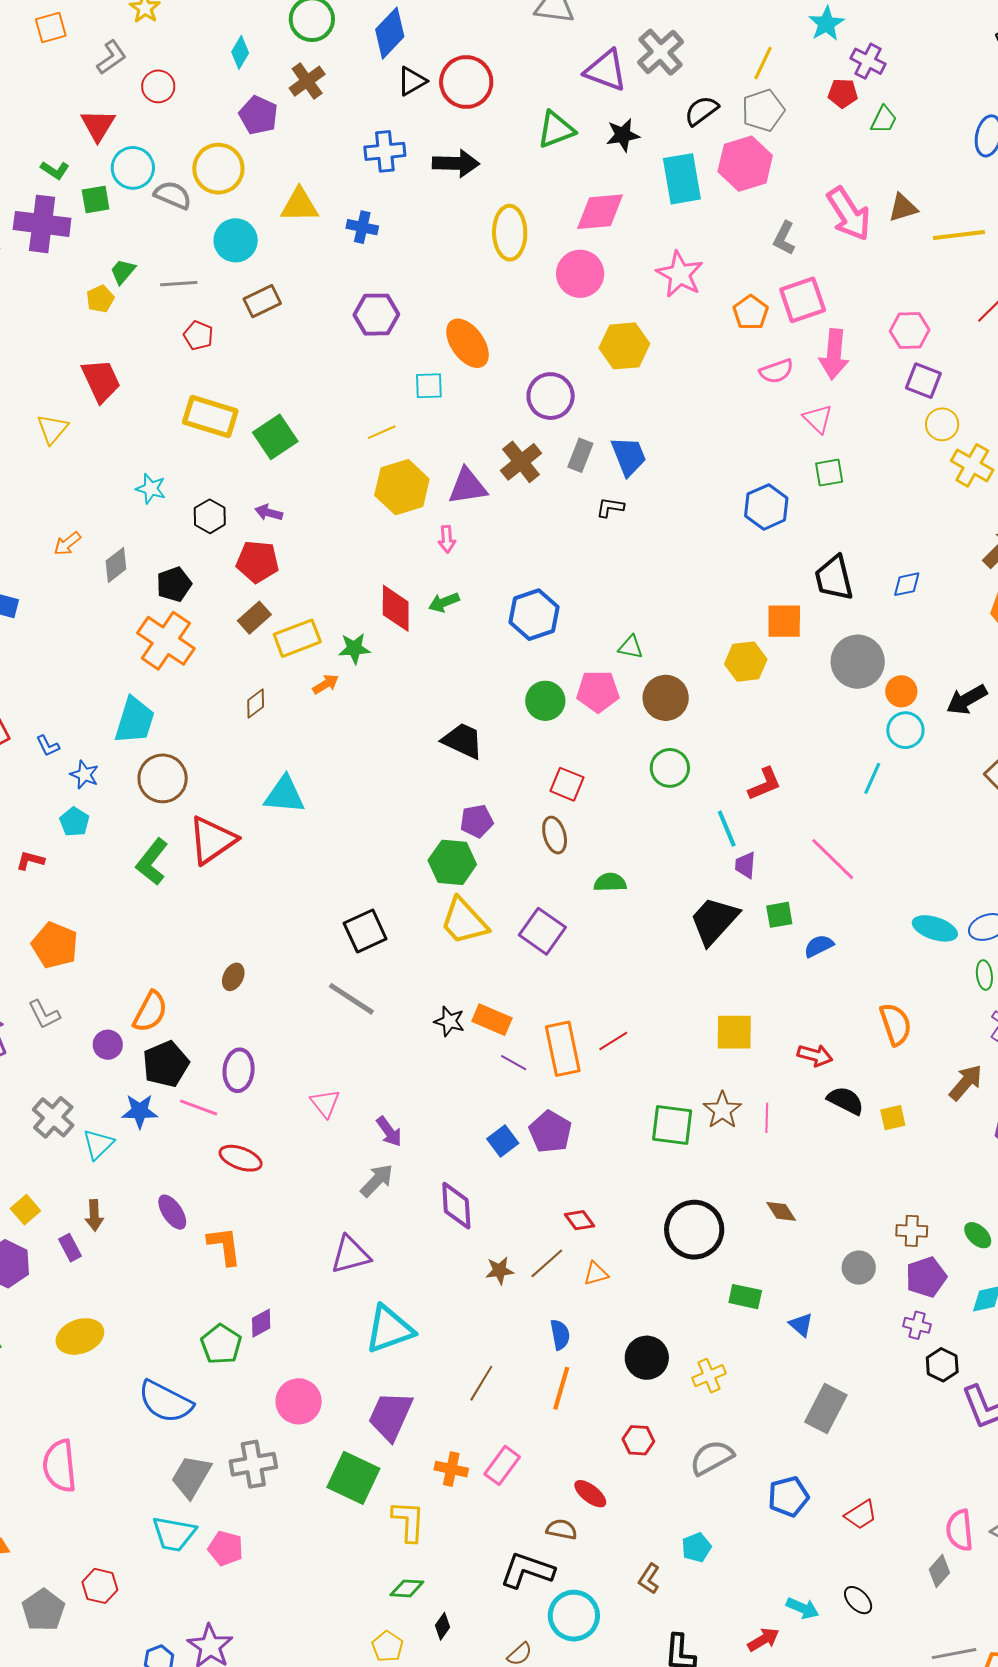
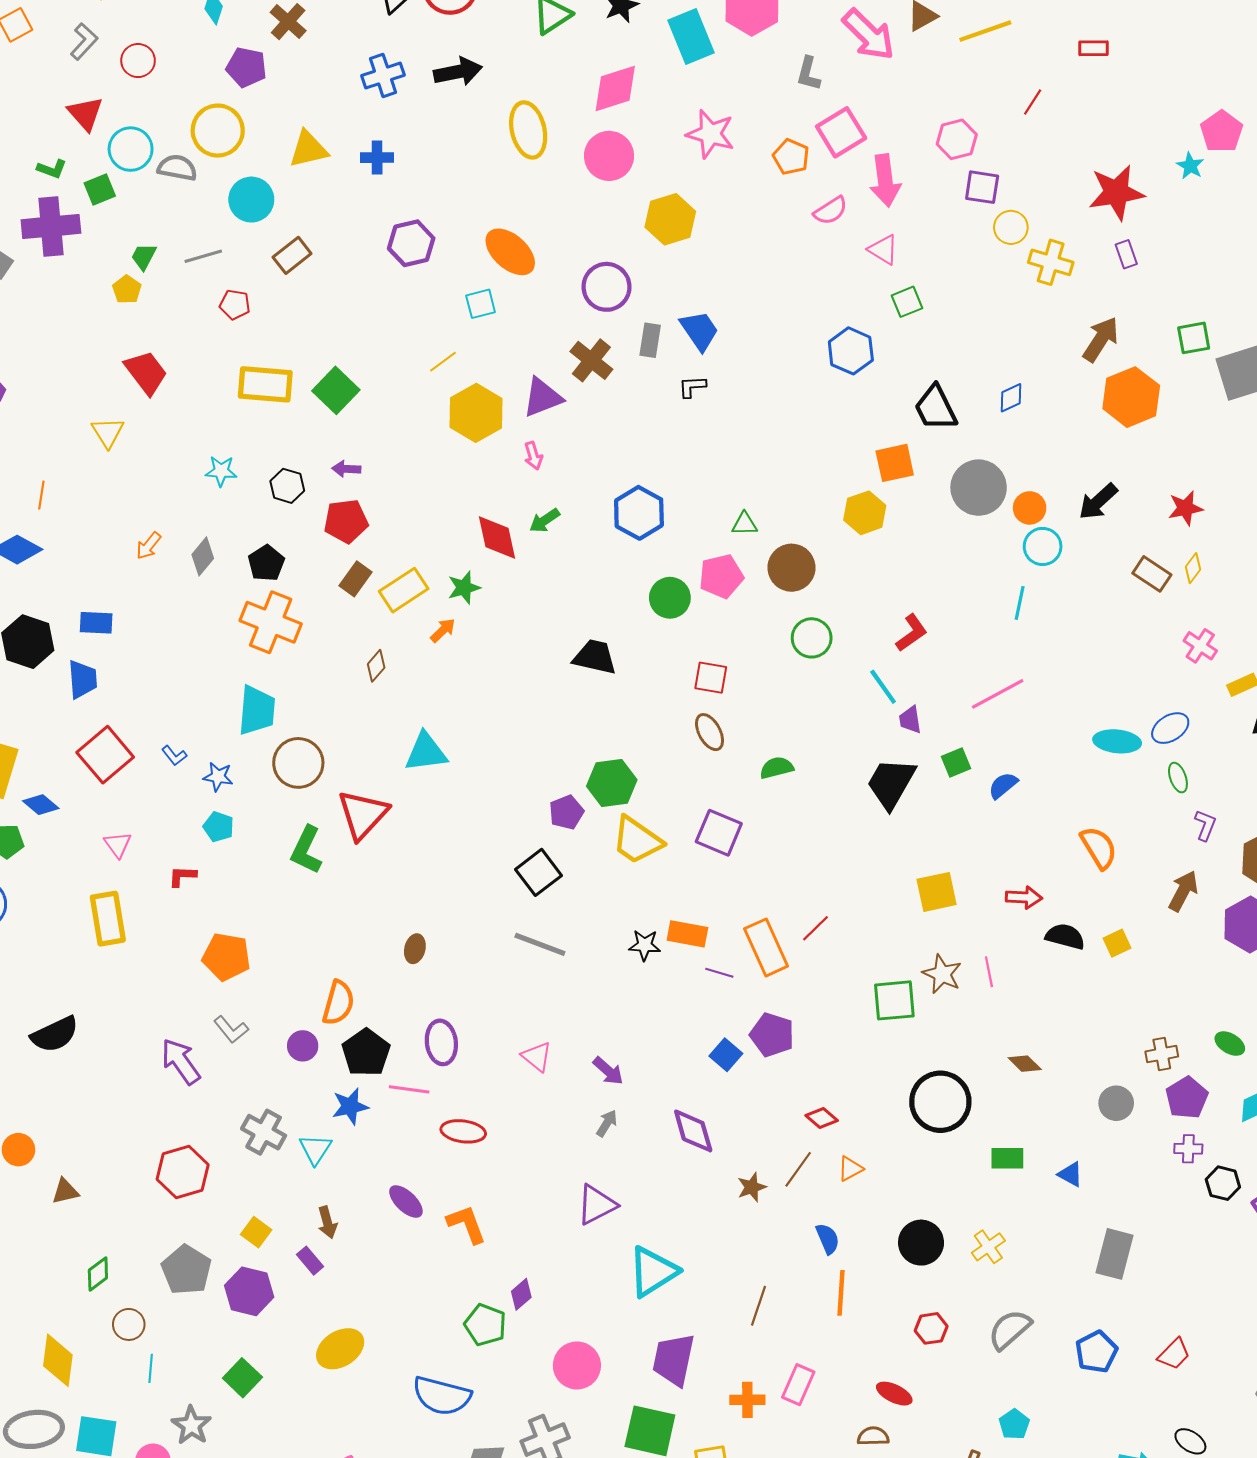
purple pentagon: (477, 821) -> (566, 812), moved
pink line: (833, 859) -> (998, 694), turned -60
gray arrow: (377, 1180) -> (607, 1123), size x0.7

